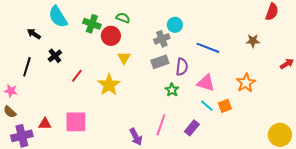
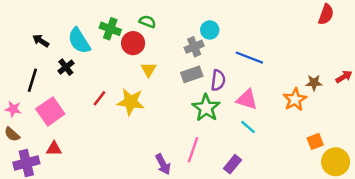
cyan semicircle: (58, 17) -> (79, 41), moved
brown star: (253, 41) -> (314, 83), moved
red line: (77, 76) -> (99, 98), moved
yellow star: (109, 85) -> (131, 102), turned -30
green star: (172, 90) -> (206, 108), size x1.6
orange square: (225, 106) -> (315, 141), moved
pink square: (76, 122) -> (50, 111), moved, turned -35
purple rectangle: (192, 128) -> (232, 164), moved

